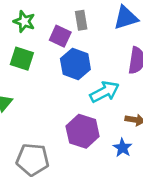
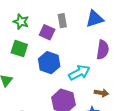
blue hexagon: (75, 64) -> (49, 63), moved

